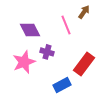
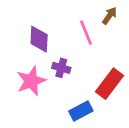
purple diamond: (30, 30) -> (39, 39), turned 30

